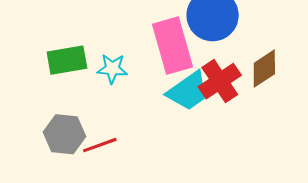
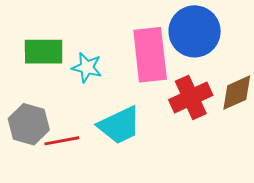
cyan trapezoid: (188, 91) -> (119, 125), moved

